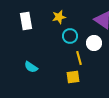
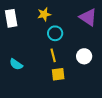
white circle: (94, 43) -> (84, 56), moved
yellow line: (79, 58) -> (53, 55), moved

